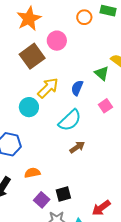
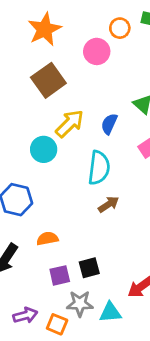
pink circle: (57, 41) -> (97, 51), moved
cyan semicircle: (70, 120) -> (99, 168), turned -40
purple square: (42, 200) -> (60, 275), turned 35

